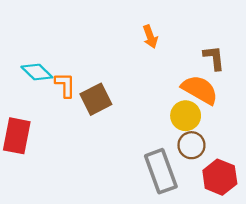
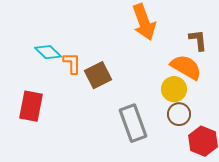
orange arrow: (150, 37) -> (144, 22), size x1.8
gray rectangle: (161, 171) -> (133, 123), moved

